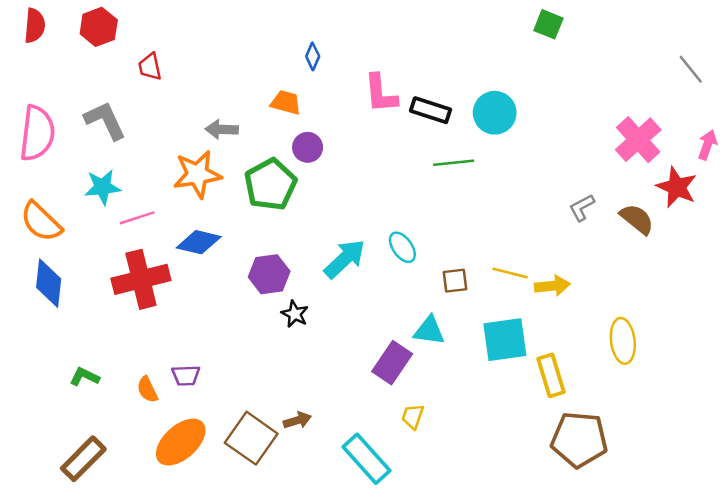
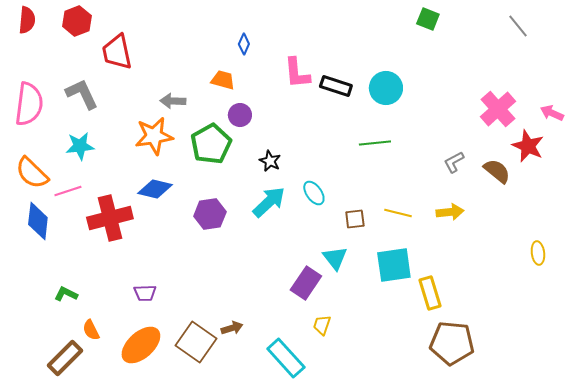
red trapezoid: (150, 67) -> (117, 52), size x1.6
gray line: (691, 69) -> (518, 26), moved
pink arrow: (707, 145) -> (552, 113), turned -85
green line: (454, 163) -> (375, 143), moved
pink line: (137, 218) -> (68, 191), moved
yellow arrow: (552, 286) -> (450, 212), moved
black star: (295, 314) -> (270, 161), moved
cyan triangle: (429, 331) -> (335, 258), turned 44
yellow ellipse: (623, 341) -> (538, 253), moved, size x0.7
orange semicircle: (147, 390) -> (91, 330), moved

